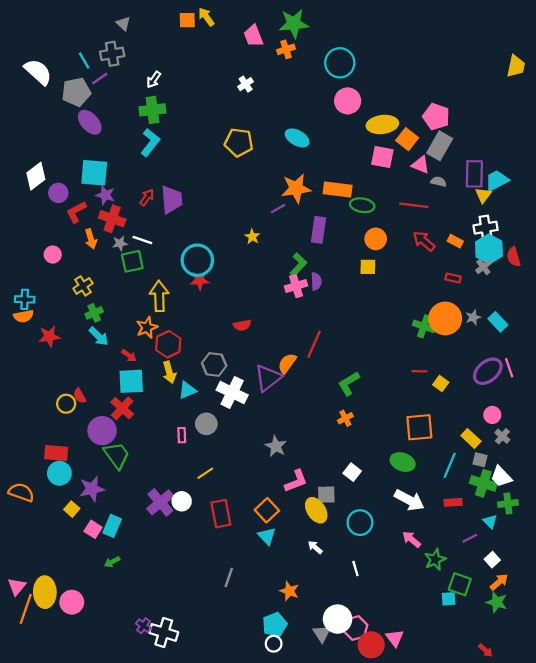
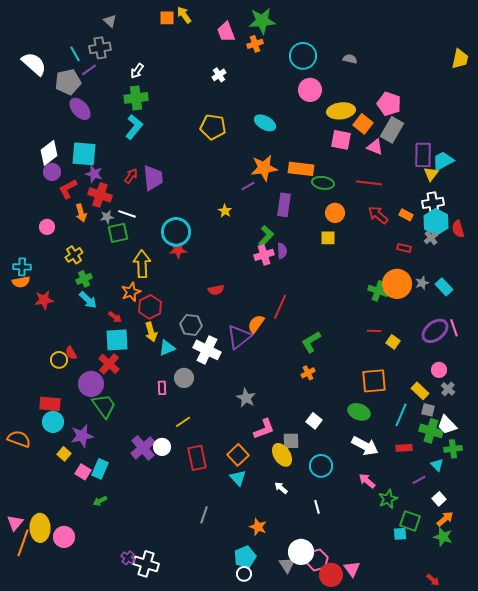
white diamond: (36, 176) -> (49, 153), moved
gray semicircle: (438, 182) -> (350, 59), moved

